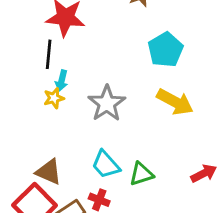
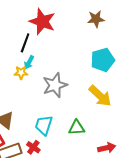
cyan trapezoid: (106, 165) -> (44, 125), turned 45
green triangle: (141, 174) -> (77, 128), moved

